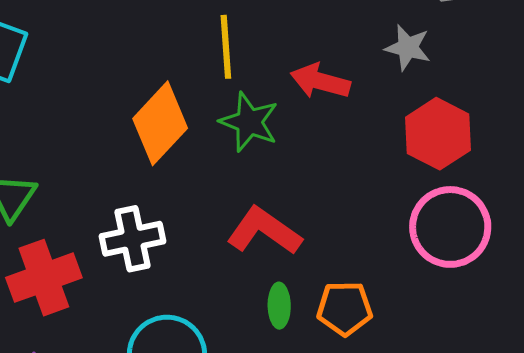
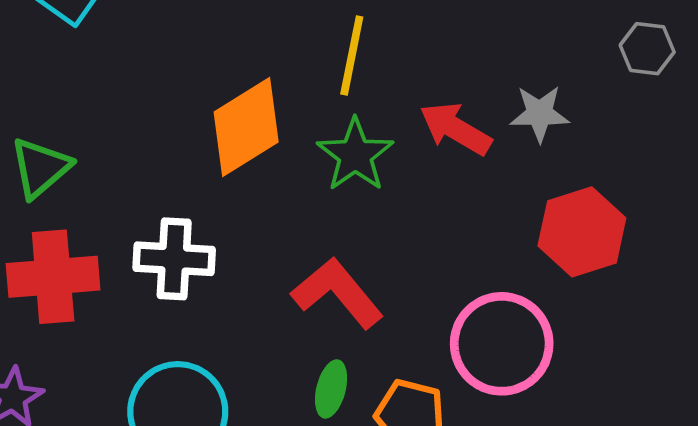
gray star: (408, 48) -> (540, 114), moved, turned -30
pink circle: (450, 227) -> (502, 344), moved

